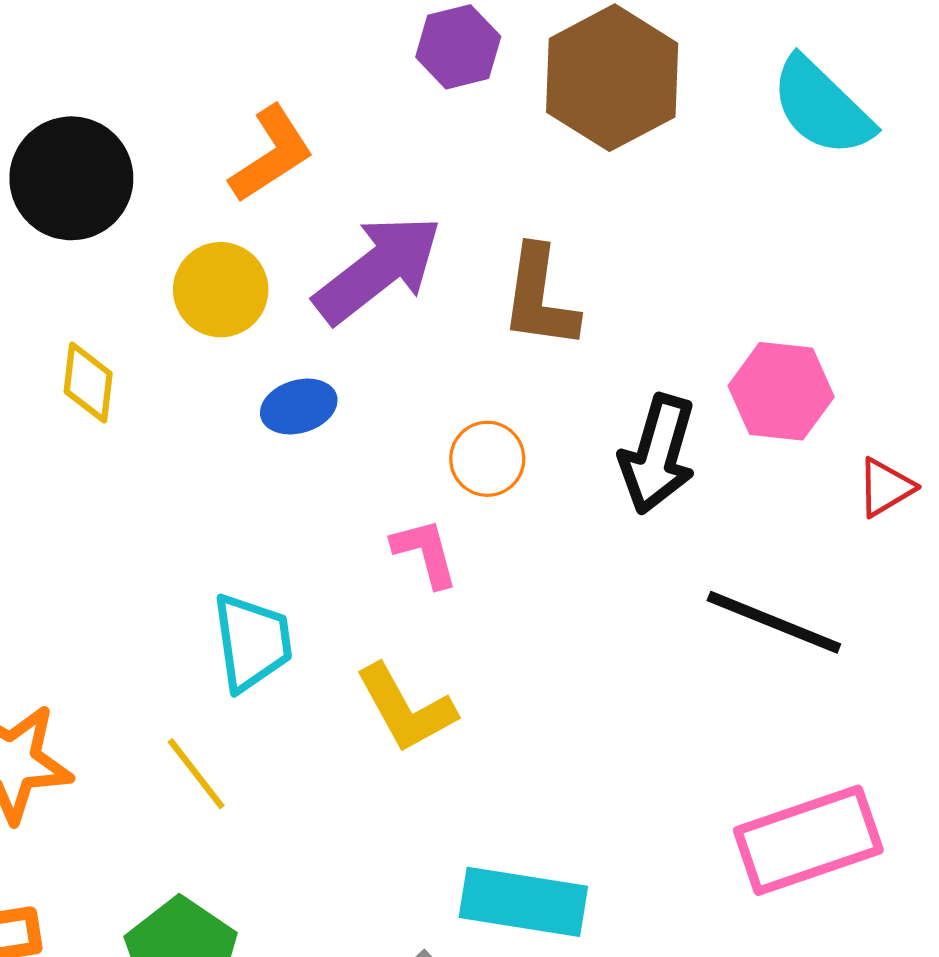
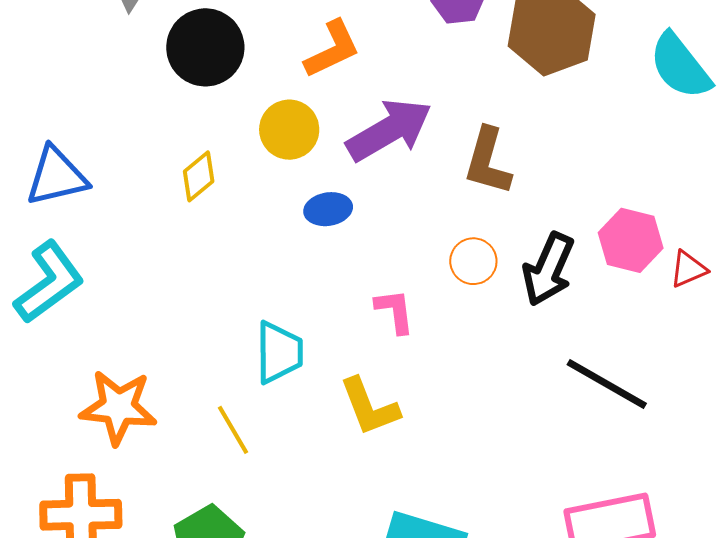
yellow diamond: (88, 382) -> (199, 176), turned 36
orange circle: (487, 459) -> (473, 261), moved
red triangle: (885, 487) -> (688, 269), moved

